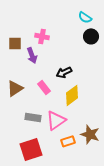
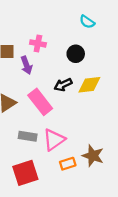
black circle: (91, 36) -> (76, 54), moved
pink rectangle: (44, 87) -> (40, 102), size x1.6
yellow diamond: (72, 95) -> (89, 85), moved, turned 30

